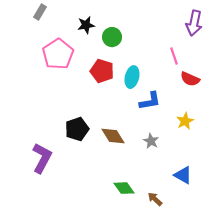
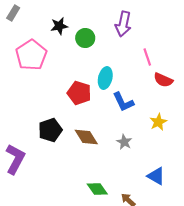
purple arrow: (194, 23) -> (123, 24), moved
red pentagon: (102, 71) -> (79, 93), moved
blue L-shape: (150, 101) -> (123, 102), turned 75

